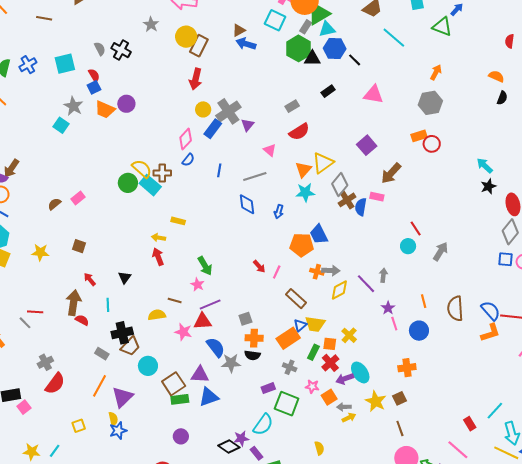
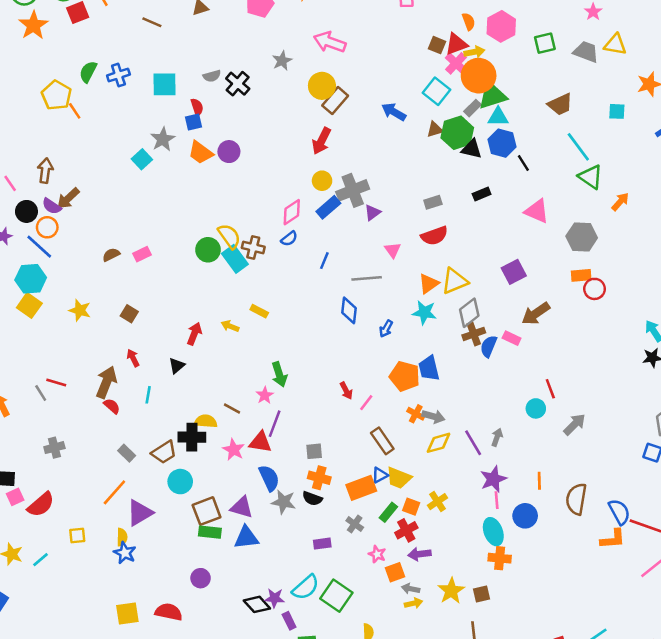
green triangle: (442, 27) -> (591, 177), moved
brown triangle: (239, 30) -> (435, 129), moved
gray semicircle: (100, 49) -> (212, 76), turned 88
gray hexagon: (430, 103) -> (582, 237), moved
red arrow: (158, 257) -> (194, 334), moved, turned 30
purple line: (210, 305) -> (275, 424), turned -60
purple star: (388, 308) -> (493, 479), size x1.5
black cross: (122, 333) -> (192, 437), moved
cyan ellipse: (360, 372) -> (493, 532), moved
red semicircle: (55, 384) -> (41, 505), moved
green square: (287, 404) -> (336, 596), moved
blue star: (118, 431) -> (125, 553), turned 30

